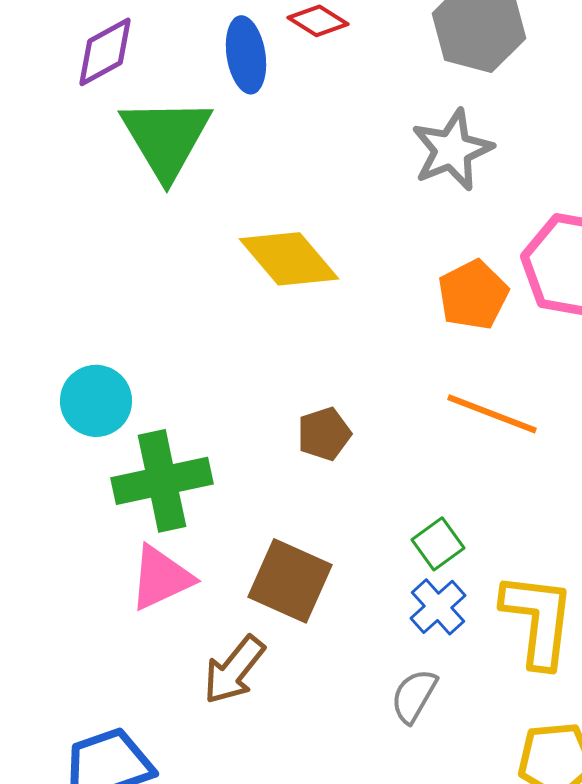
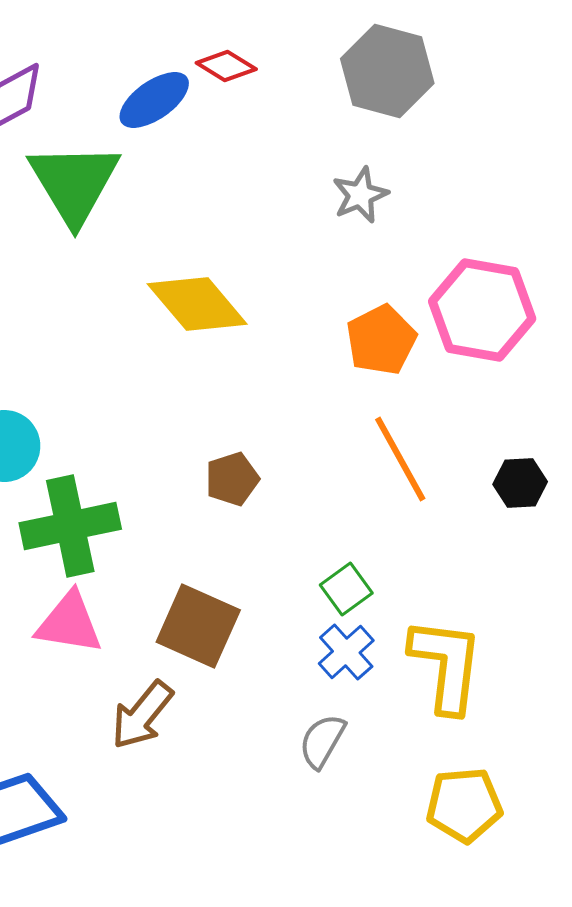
blue ellipse: (246, 55) -> (154, 100), turned 64
gray star: (452, 150) -> (360, 195), size x0.7
orange line: (492, 414) -> (400, 459), turned 40
pink triangle: (161, 578) -> (69, 623), turned 34

